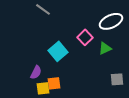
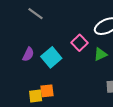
purple semicircle: (36, 72) -> (28, 54), moved

